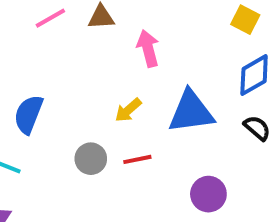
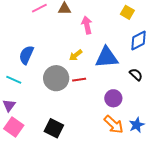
yellow square: (245, 20) -> (127, 12), moved
black semicircle: (257, 128) -> (136, 75), moved
gray circle: (91, 159) -> (56, 78), size x1.6

